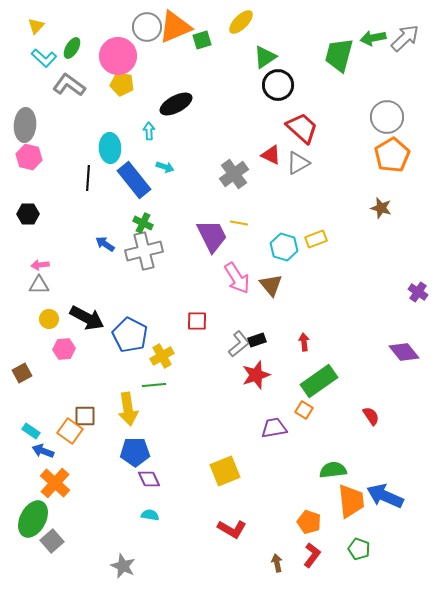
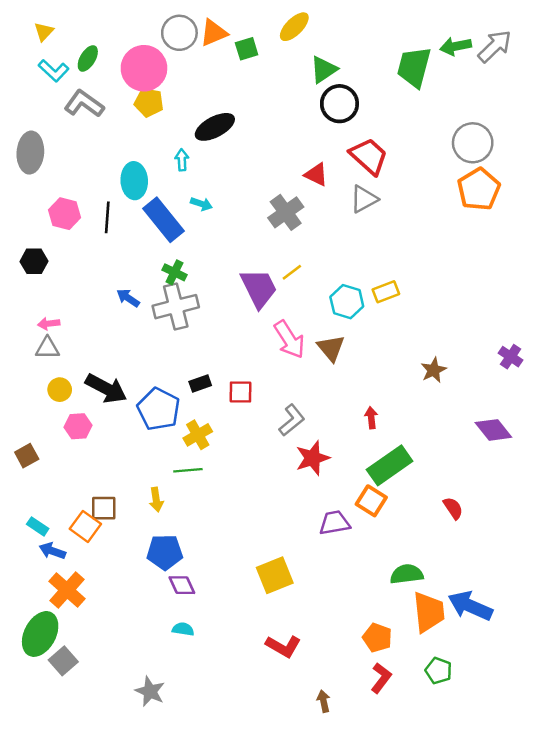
orange triangle: (175, 27) -> (214, 33), size x0.7
red triangle: (271, 155) -> (316, 175), moved
pink hexagon: (29, 157) -> (65, 214), moved
brown star: (381, 208) -> (434, 370), moved, turned 30
yellow line: (239, 223) -> (292, 272), turned -48
black rectangle: (257, 340) -> (200, 383), moved
yellow arrow: (128, 409) -> (156, 500), size x0.6
orange square: (304, 410) -> (371, 501), size x1.4
brown arrow: (277, 563) -> (324, 701), moved

